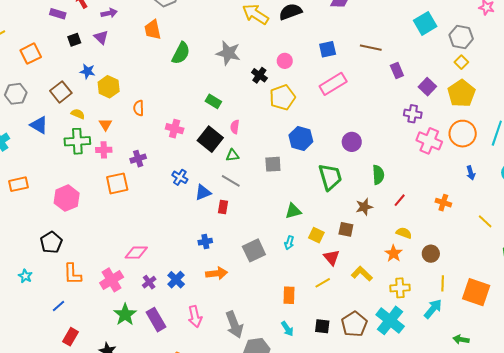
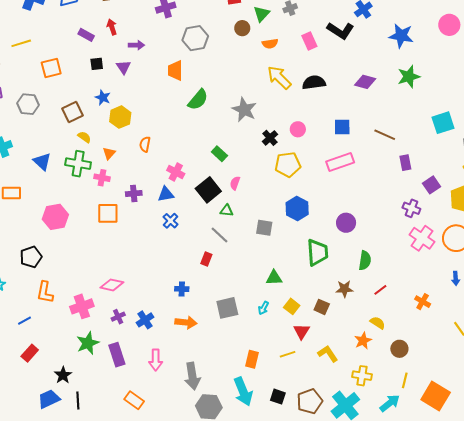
blue triangle: (39, 125) -> (42, 162), moved
blue triangle: (203, 192) -> (166, 194), moved
cyan arrow: (287, 329) -> (243, 392), size x1.8

